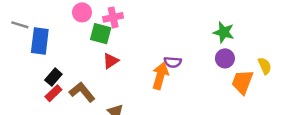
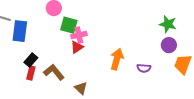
pink cross: (113, 17) -> (79, 35), moved
purple semicircle: (173, 62) -> (144, 68), moved
red rectangle: (53, 93) -> (31, 73), turned -32

